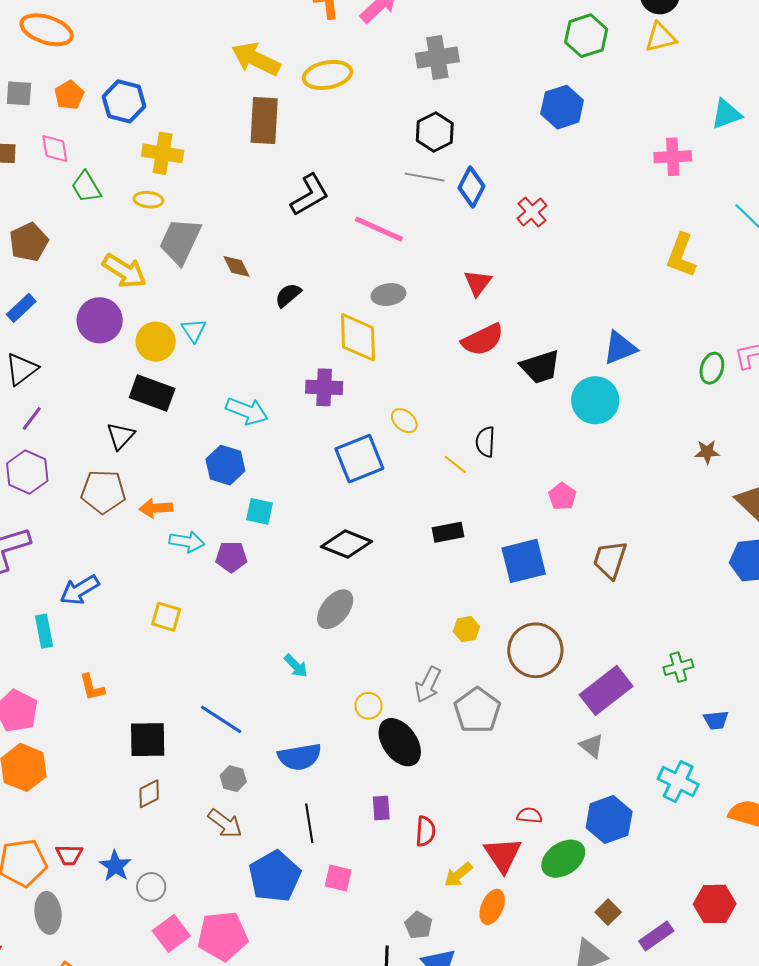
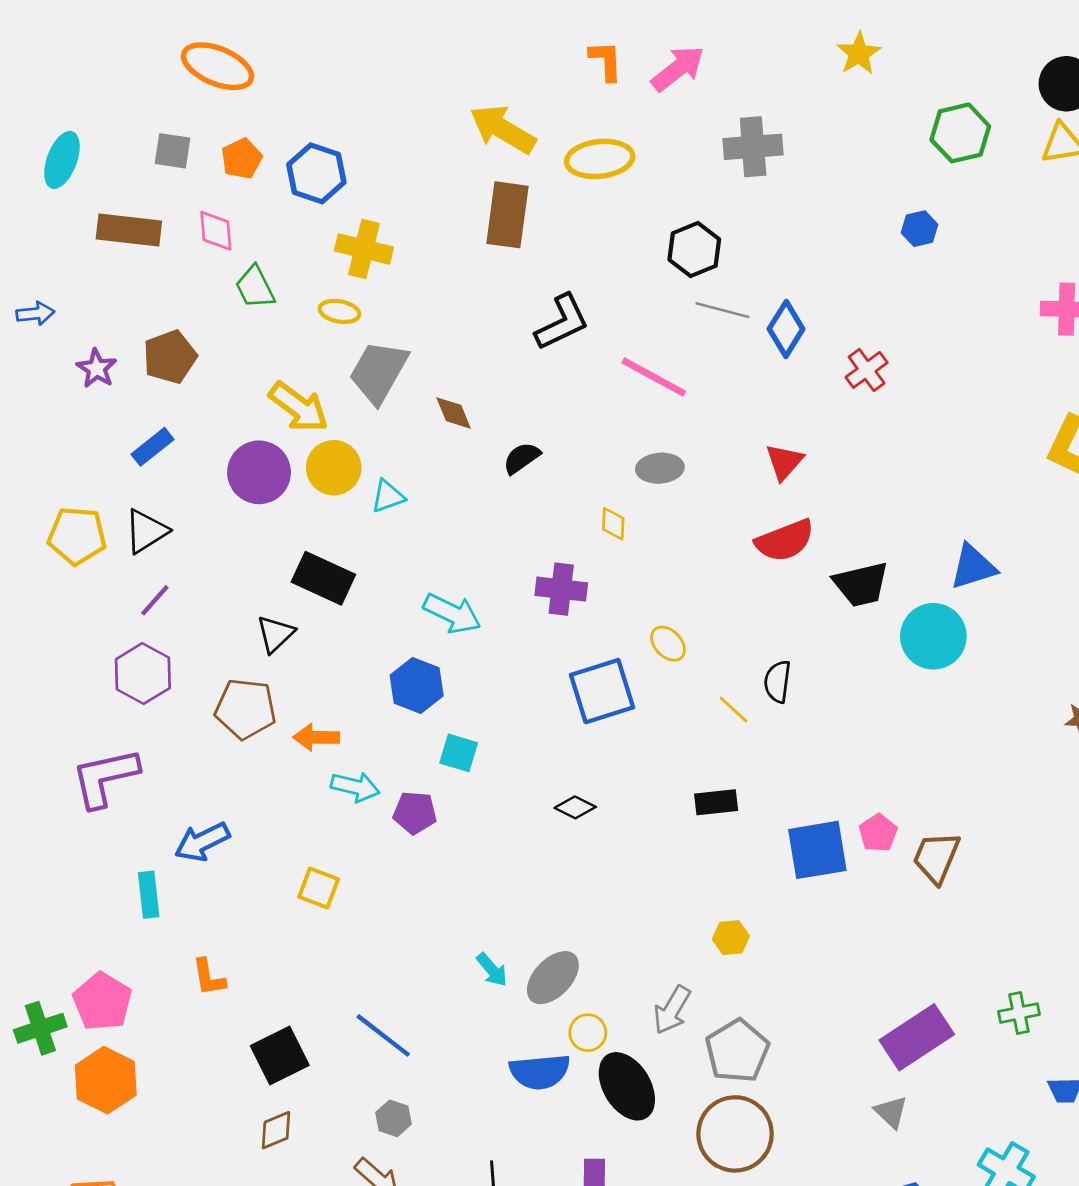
blue hexagon: (562, 107) -> (919, 229), size x0.6
black hexagon: (435, 132) -> (694, 250), moved
cyan triangle: (194, 330) -> (388, 496), turned 40
yellow diamond: (358, 337) -> (613, 524), size x0.5
yellow circle: (156, 342) -> (334, 468), moved
pink pentagon: (562, 496) -> (878, 833), moved
black diamond: (347, 544) -> (575, 807), size x0.6
gray ellipse: (335, 609) -> (553, 978), moved
brown circle: (535, 650) -> (735, 1134), moved
black square: (148, 740) -> (280, 1056), turned -30
blue semicircle: (300, 757) -> (540, 1072), moved

